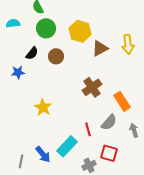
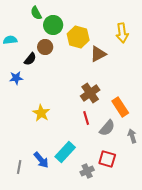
cyan semicircle: (13, 23) -> (10, 40), moved
green circle: (46, 28) -> (53, 25), moved
yellow arrow: (128, 44) -> (122, 33), moved
brown circle: (56, 56) -> (45, 47), moved
red line: (88, 129) -> (86, 118), moved

